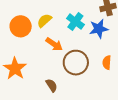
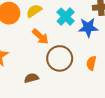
brown semicircle: (52, 85) -> (31, 78), turned -80

